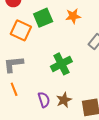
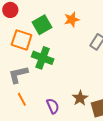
green cross: (61, 64) -> (43, 58), moved, turned -35
brown star: (64, 100) -> (80, 98), moved

